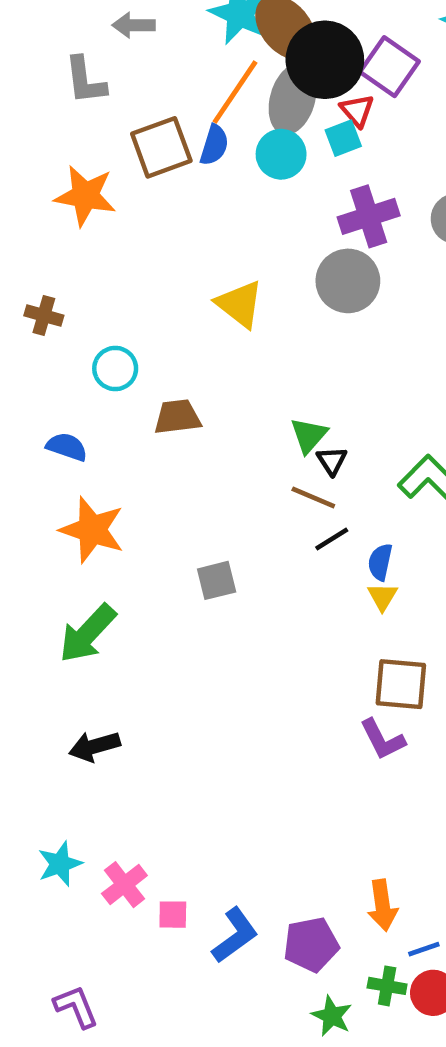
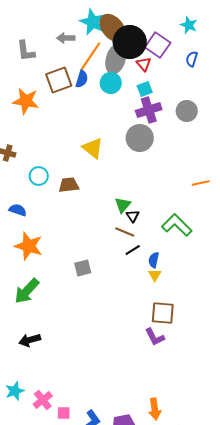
gray arrow: (134, 25) -> (66, 38), moved
cyan square: (343, 138) -> (145, 89), moved
brown trapezoid: (177, 417) -> (69, 185), moved

